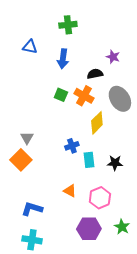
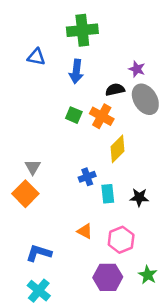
green cross: (68, 25) -> (82, 30), size x1.4
gray ellipse: (120, 99) -> (145, 99), moved
cyan cross: (32, 240) -> (39, 291), turned 30

